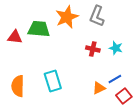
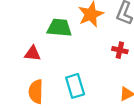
red triangle: (15, 37) -> (32, 53), moved

